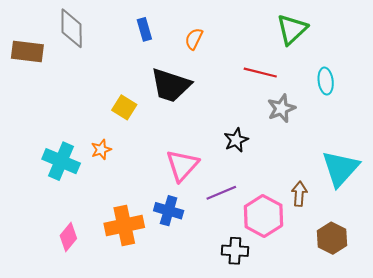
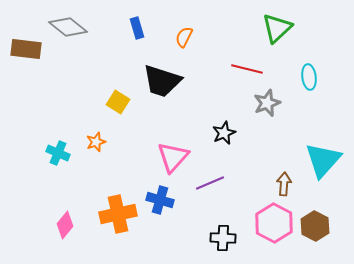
gray diamond: (72, 28) -> (68, 27), turned -51
cyan cross: (61, 161) -> (58, 153), size x0.7
pink hexagon: (263, 216) -> (274, 223), moved

